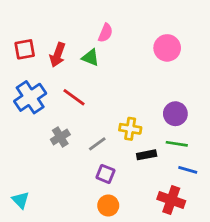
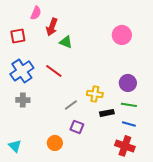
pink semicircle: (105, 33) -> (36, 13), moved
red arrow: (58, 55) -> (52, 27), moved
gray cross: (60, 137) -> (23, 100), moved, turned 32
blue line: (188, 170) -> (129, 124), moved
orange circle: (108, 206) -> (55, 143), moved

